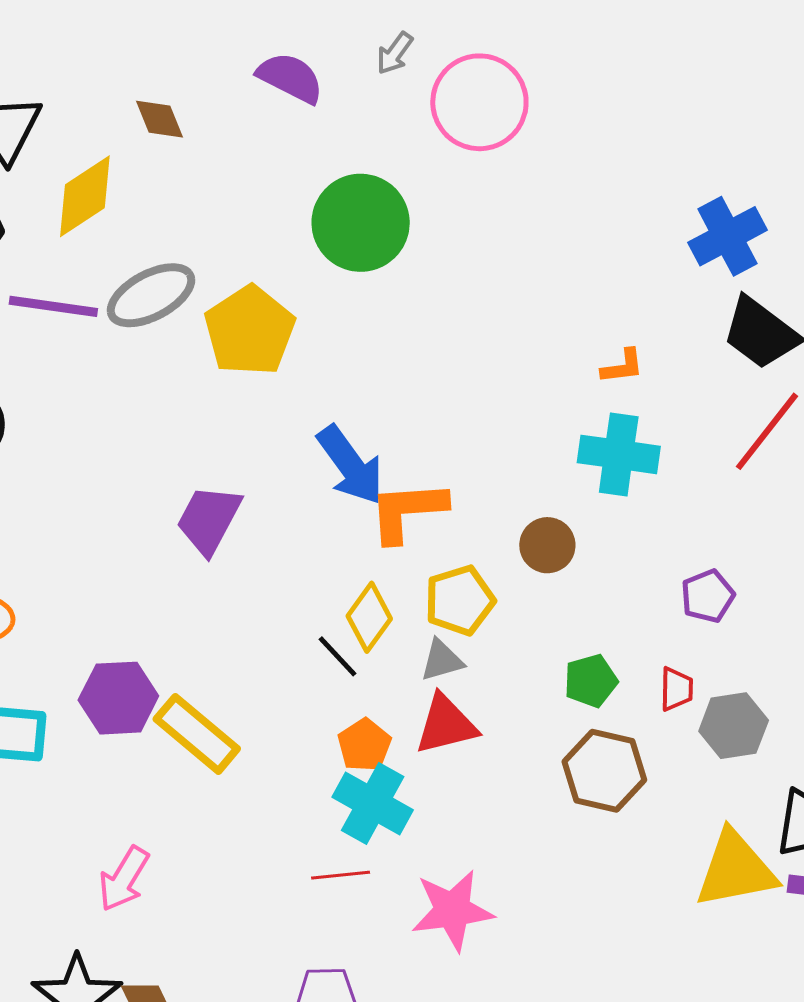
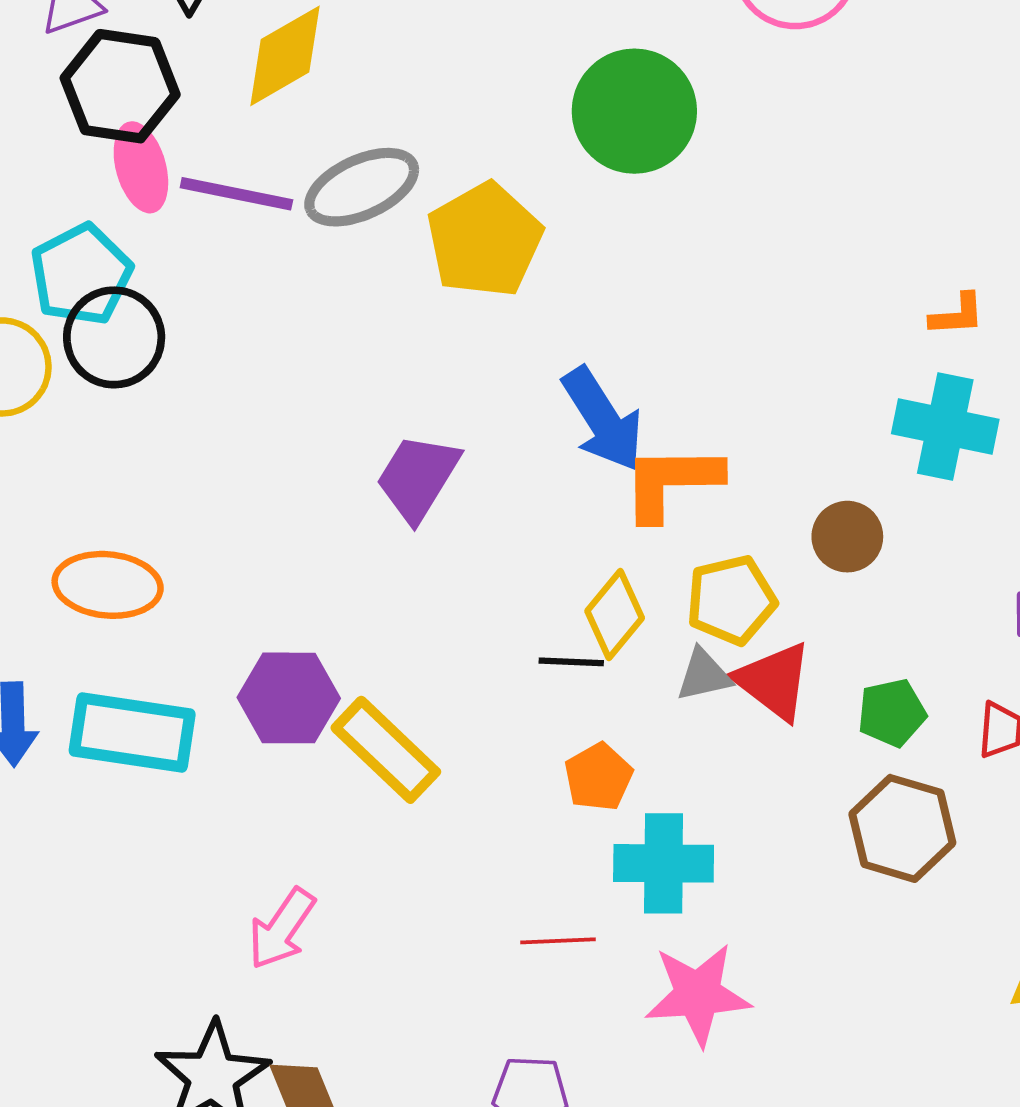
black line: (338, 656) -> (571, 662), turned -48
red triangle: (446, 725) -> (774, 681), moved, turned 48
cyan cross: (373, 804) -> (664, 863), moved, turned -32

